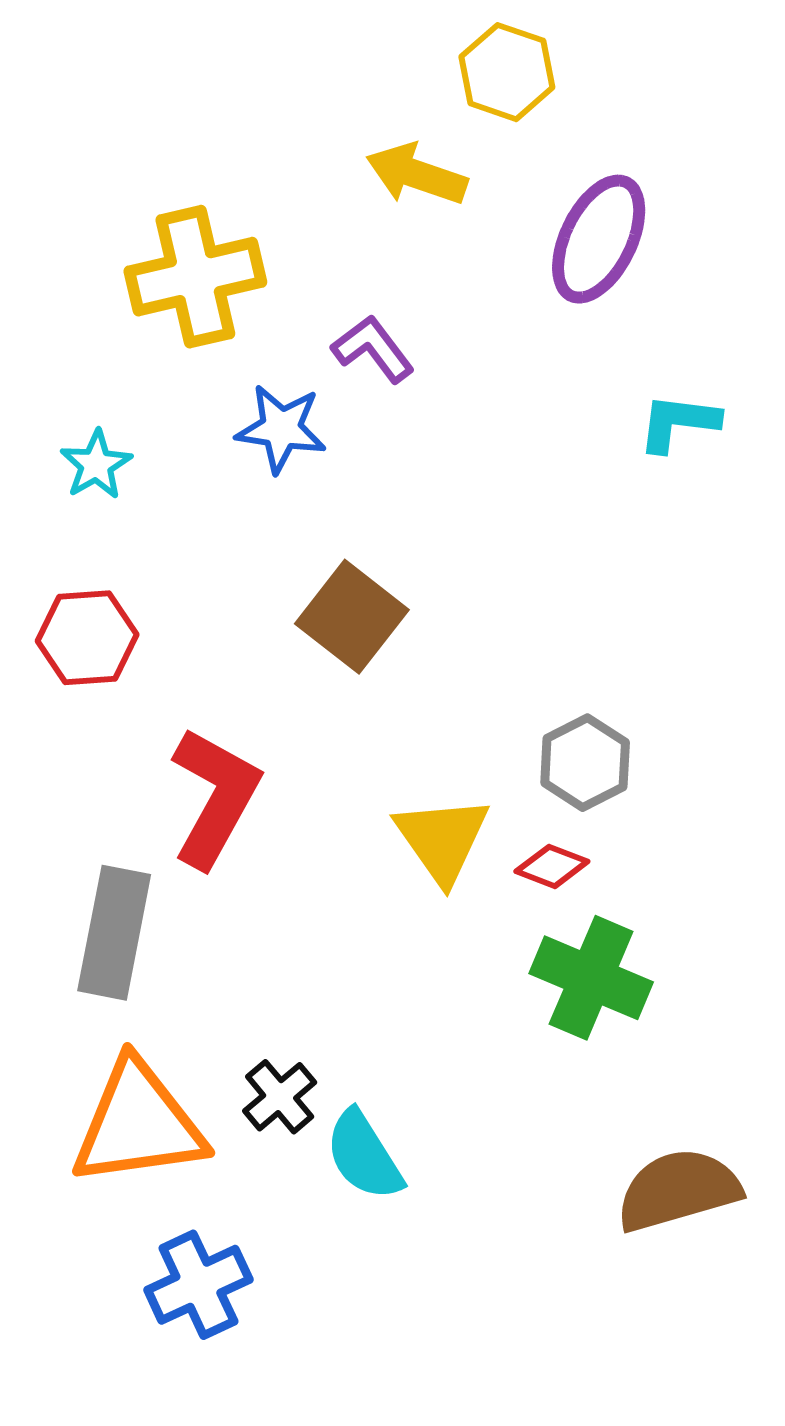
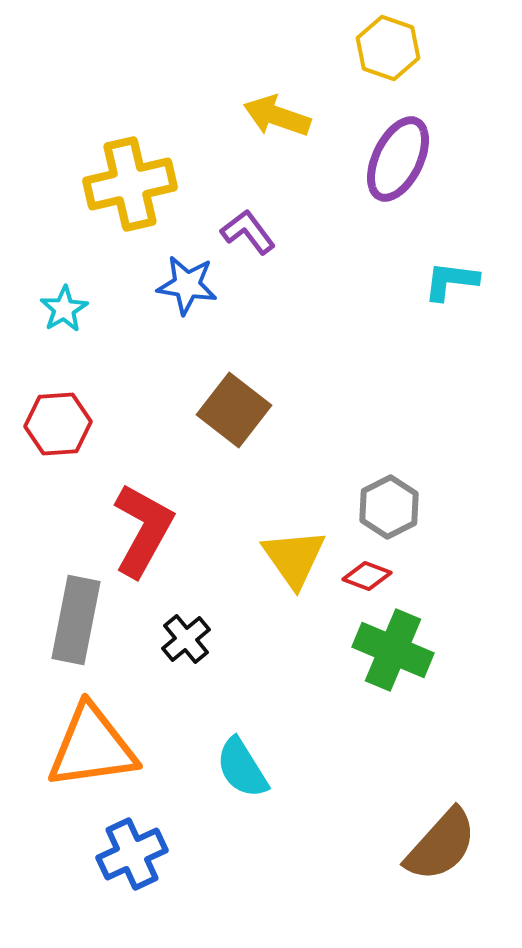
yellow hexagon: (507, 72) -> (388, 48), moved
black cross: (280, 1097) -> (186, 639), moved
brown semicircle: (678, 1190) -> (441, 845), moved, turned 148

